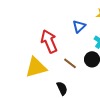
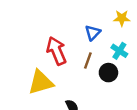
brown line: (70, 63) -> (88, 60), moved, turned 72

